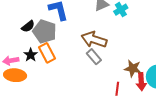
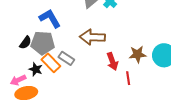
gray rectangle: (94, 57) -> (66, 58), moved
red arrow: (141, 82) -> (112, 61), moved

